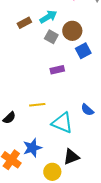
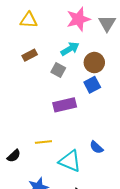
cyan arrow: (48, 17) -> (70, 49), moved
brown circle: (72, 31) -> (94, 63), moved
purple rectangle: (57, 70) -> (65, 105), size x1.5

